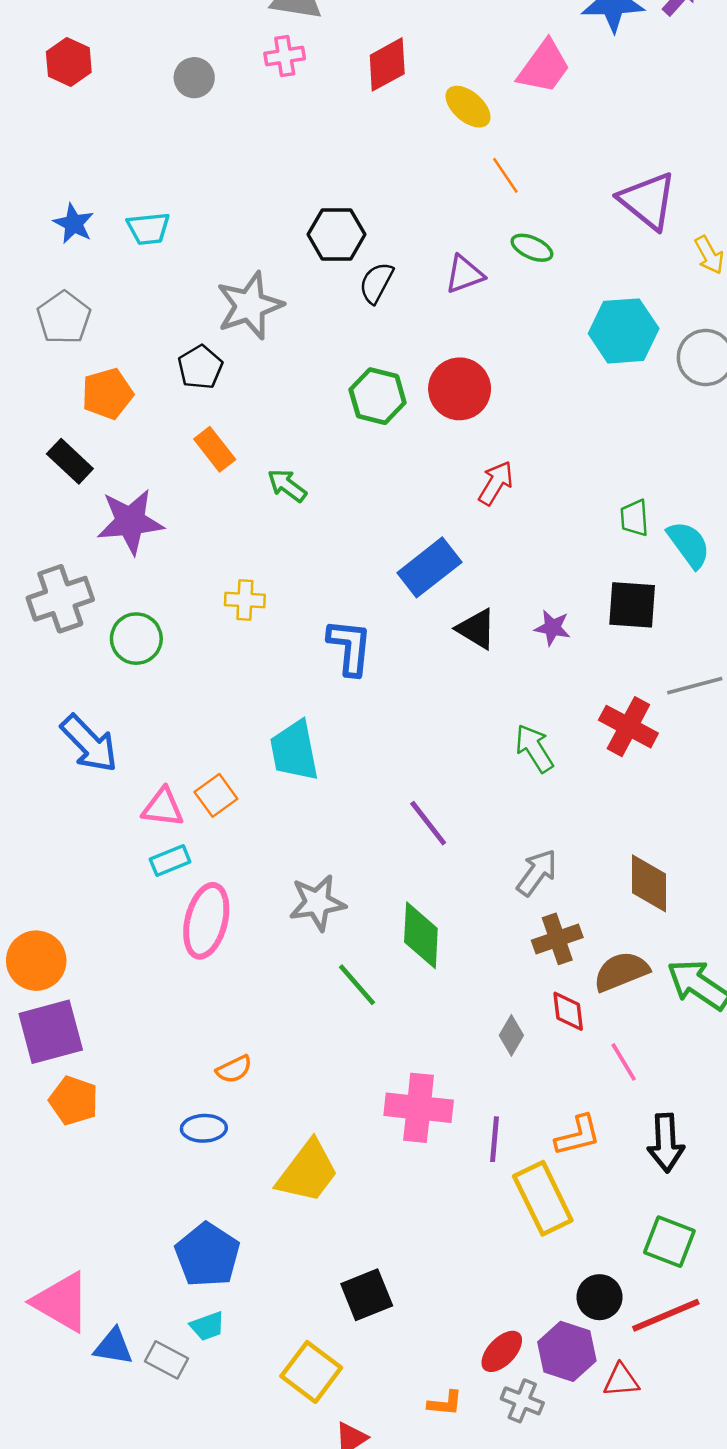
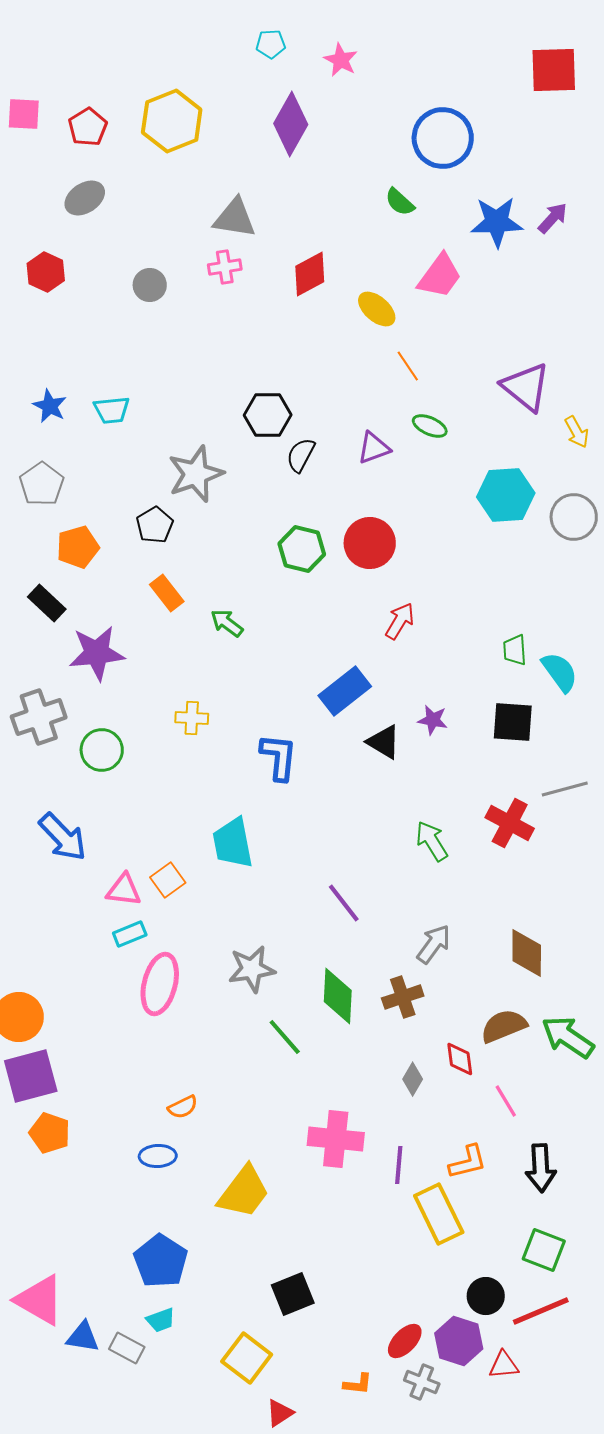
purple star: (552, 628) -> (433, 720), moved
brown cross: (557, 939) -> (403, 997), moved

